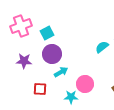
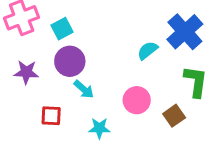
cyan arrow: (61, 72) -> (84, 89), turned 72
pink circle: (85, 84) -> (137, 100), moved

